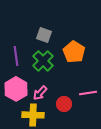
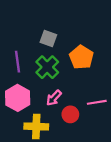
pink arrow: (40, 93) -> (54, 98), moved

